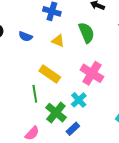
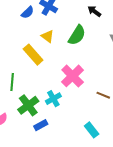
green semicircle: (86, 33) -> (77, 35), turned 40
blue semicircle: (25, 36) -> (28, 12), moved, turned -80
yellow rectangle: (50, 74) -> (33, 55), moved

